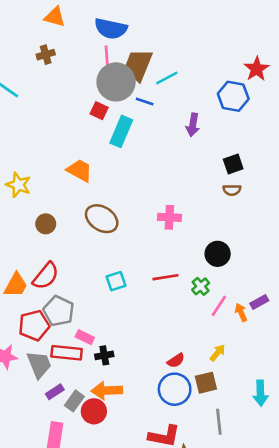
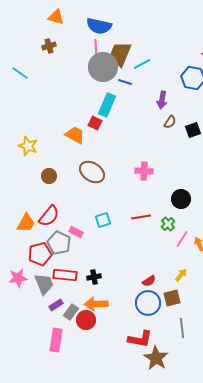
red square: (99, 111) -> (95, 123), moved
brown semicircle: (232, 190) -> (170, 122), moved, turned -56
pink rectangle: (85, 337) -> (76, 232), moved

